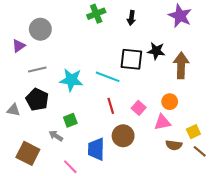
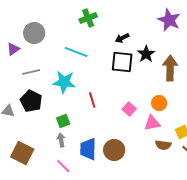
black arrow: (131, 18) -> (122, 38), moved, turned 56
black star: (156, 51) -> (146, 54), turned 30
cyan line: (108, 77) -> (76, 52), moved
red line: (111, 106) -> (92, 100), moved
gray arrow: (56, 136) -> (61, 140), moved, turned 48
brown circle: (123, 136) -> (114, 150), moved

